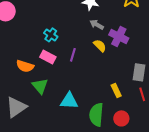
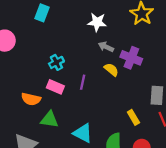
cyan cross: (51, 35) -> (56, 62), turned 32
green triangle: (40, 86) -> (49, 120), turned -36
cyan triangle: (69, 101) -> (83, 133), turned 30

